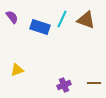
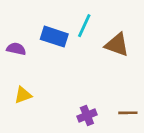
purple semicircle: (12, 17) -> (16, 49), moved, turned -40
brown triangle: (86, 20) -> (117, 45), moved

